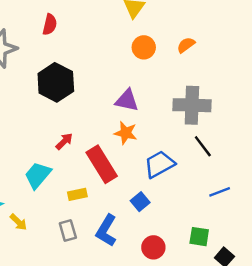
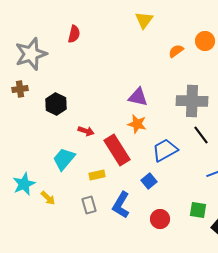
orange semicircle: (186, 45) -> (176, 51), moved
orange circle: (144, 47) -> (205, 41), moved
black hexagon: (56, 82) -> (56, 104), moved, size x0.7
red arrow: (64, 141) -> (86, 131), turned 63

